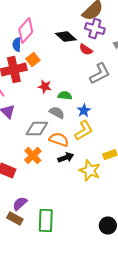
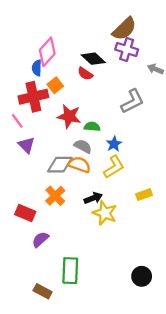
red semicircle: (86, 50) -> (85, 74), moved
red star: (45, 87) -> (69, 116), size x1.5
orange semicircle: (59, 140) -> (79, 165), moved
yellow star: (90, 171) -> (105, 213), moved
purple semicircle: (20, 204) -> (40, 239), moved
brown rectangle: (15, 219) -> (43, 291), moved

